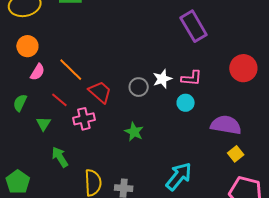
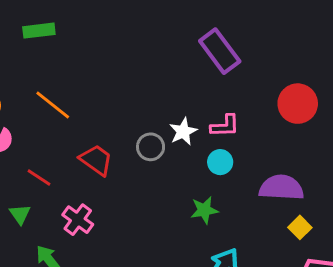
orange line: (71, 70) -> (53, 105), moved
pink cross: (84, 119) -> (78, 220), moved, turned -35
green star: (134, 132) -> (204, 210), moved, turned -30

